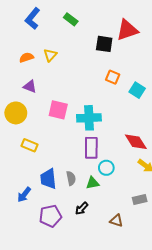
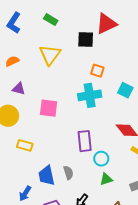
yellow triangle: (50, 55) -> (50, 55), moved, size x1.6
cyan square: (137, 90) -> (125, 90), moved
cyan cross: (89, 118) -> (90, 95), moved
green triangle: (93, 183) -> (106, 179), moved

